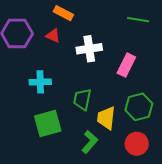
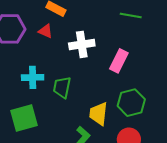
green trapezoid: (82, 99) -> (62, 87), moved
green square: (48, 123) -> (24, 118), moved

